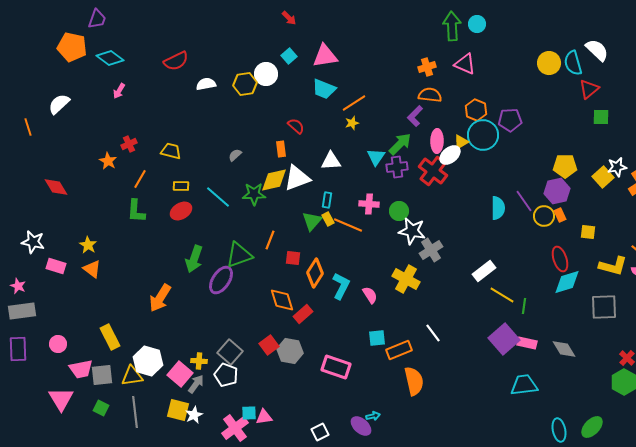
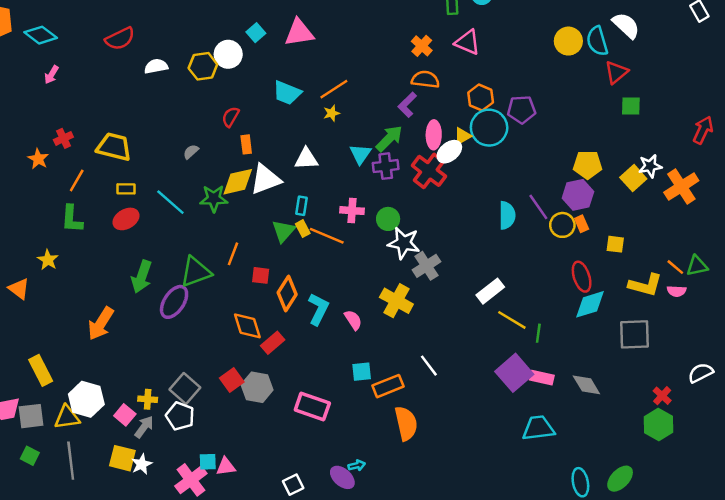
orange cross: (427, 67) -> (422, 46), turned -30
cyan trapezoid: (324, 89) -> (287, 93), moved
red semicircle: (296, 126) -> (231, 117), moved, turned -102
yellow trapezoid: (171, 151) -> (114, 147), size x1.4
yellow star: (88, 245) -> (48, 260), moved
pink square: (180, 374) -> (125, 415), size x0.7

